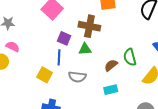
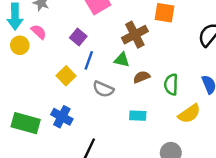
brown cross: (89, 26) -> (135, 35), turned 35
purple square: (64, 38) -> (78, 37), moved
brown semicircle: (111, 65) -> (142, 77), moved

